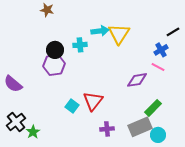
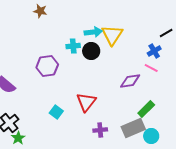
black circle: (55, 50) -> (91, 51), moved
cyan square: (72, 106) -> (56, 112), moved
green star: (33, 132) -> (18, 138), moved

